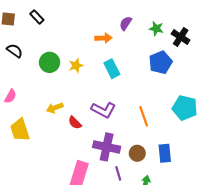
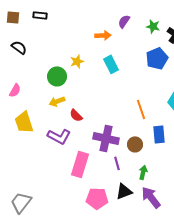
black rectangle: (37, 17) -> (40, 15), turned -40
green circle: (50, 62) -> (57, 76), moved
purple L-shape: (103, 110) -> (59, 136), moved
blue rectangle: (165, 153) -> (159, 134), moved

